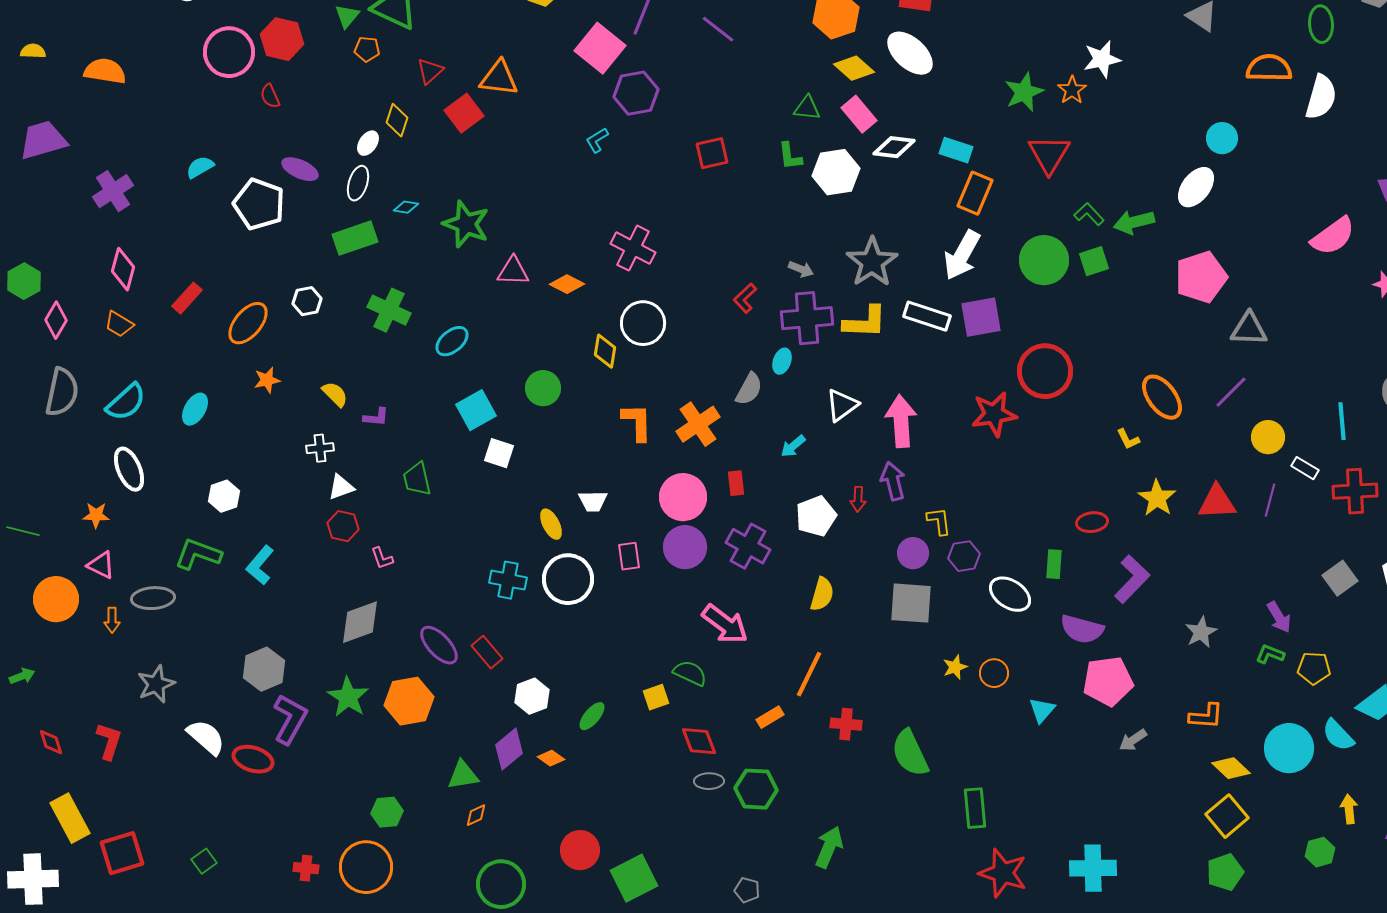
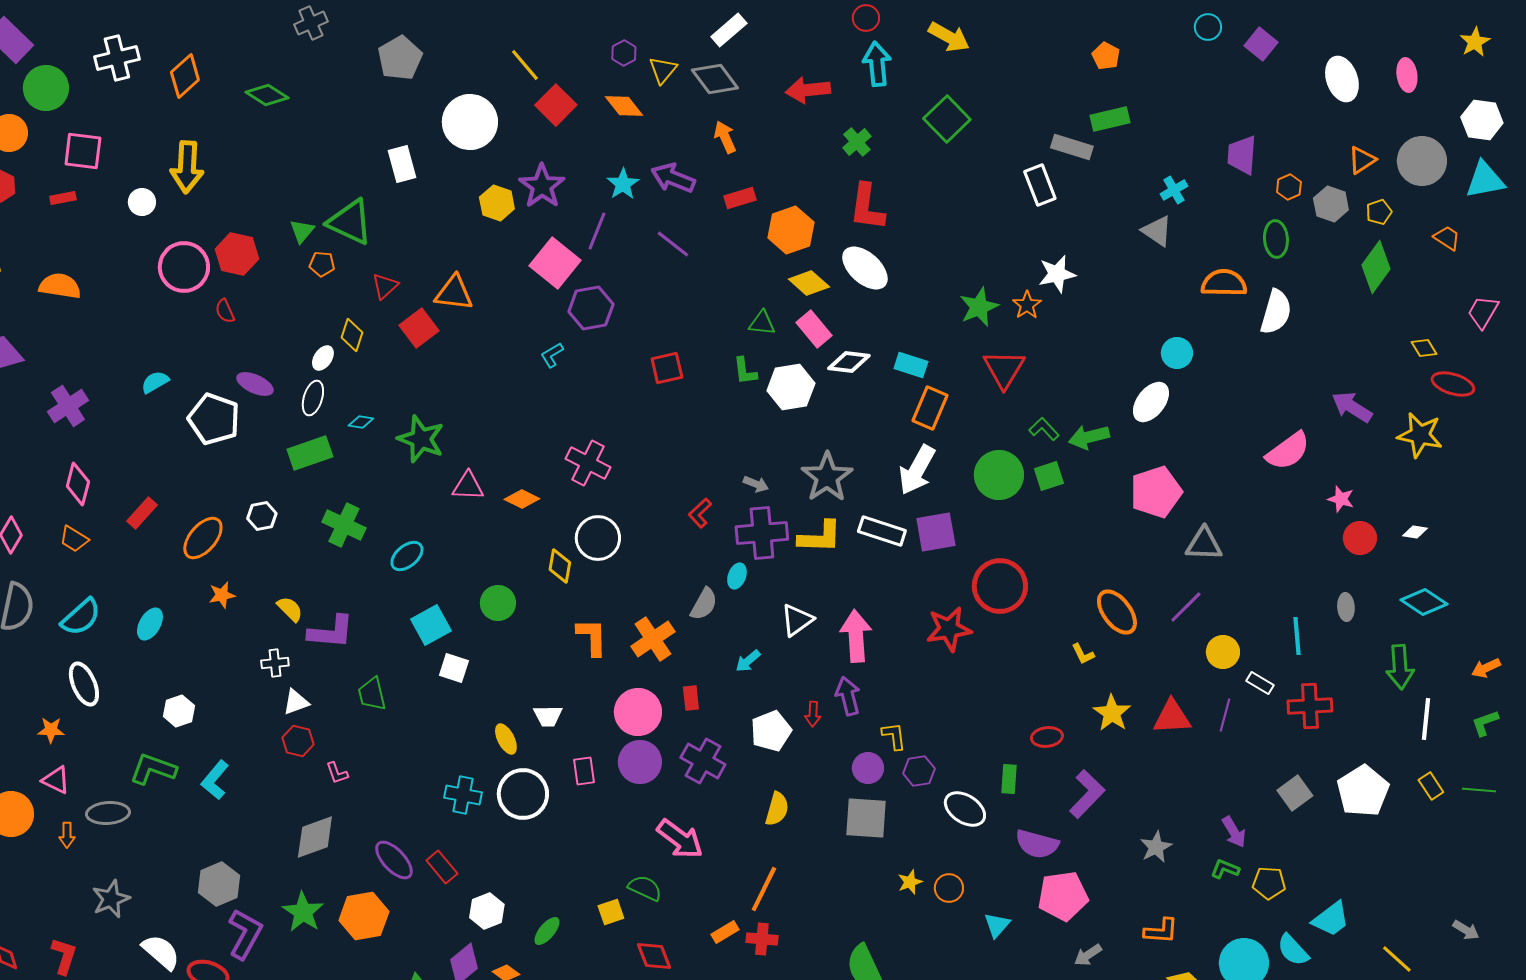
purple L-shape: (376, 417) -> (331, 632), size x1.8
red cross: (846, 724) -> (762, 939), moved

